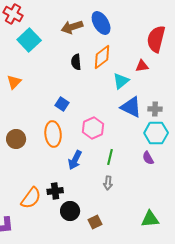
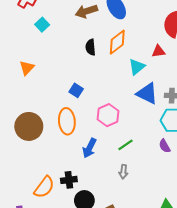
cyan square: (29, 40) -> (42, 25), size x0.6
brown circle: (16, 139) -> (29, 126), size x1.4
green line: (110, 157) -> (126, 145), turned 42

